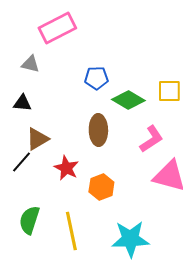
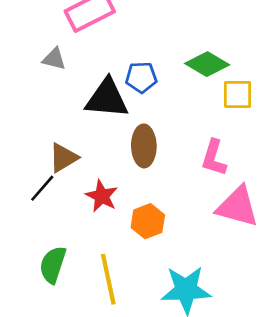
green diamond: (128, 100) -> (207, 64), moved
black triangle: (22, 103) -> (107, 98), moved, size x1.8
pink L-shape: (151, 139) -> (214, 158), turned 140

